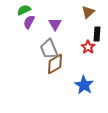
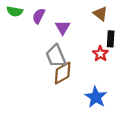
green semicircle: (24, 10) -> (15, 11), moved, turned -144
brown triangle: (88, 12) -> (100, 14), turned -40
purple semicircle: (29, 22) -> (39, 16), moved

